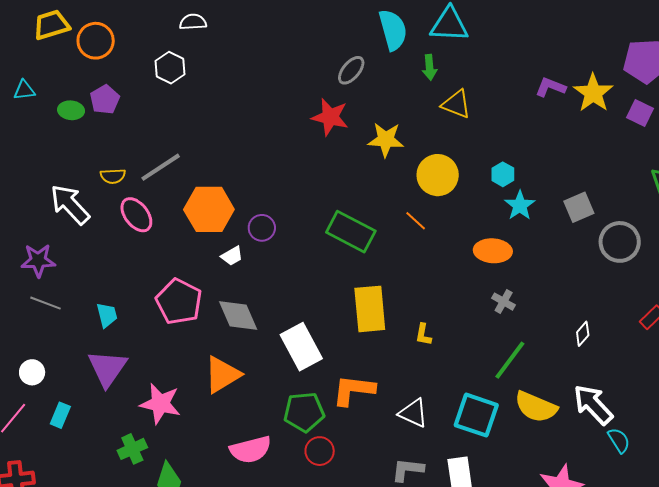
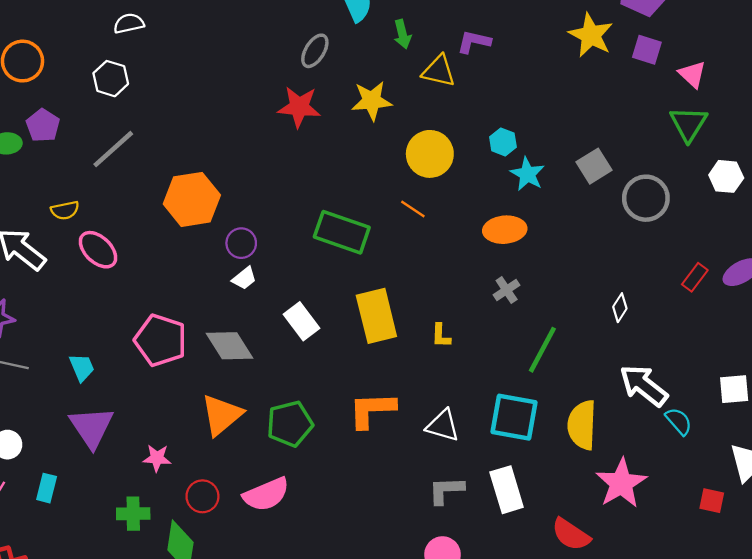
purple L-shape: (551, 87) -> (474, 42), moved
yellow star: (386, 140) -> (372, 101), moved
gray line: (161, 167) -> (113, 149), moved
orange hexagon: (209, 209) -> (192, 199), moved
white trapezoid: (232, 256) -> (244, 278), moved
gray cross: (504, 302) -> (507, 290), moved, turned 35
white rectangle: (301, 347) -> (302, 321), moved, size x0.7
pink star: (160, 404) -> (157, 458), size x0.6
yellow semicircle: (536, 407) -> (582, 425), moved, turned 78
green pentagon: (304, 412) -> (290, 424), moved
green cross: (132, 449) -> (133, 514), turned 32
red circle: (320, 451) -> (202, 496), moved

